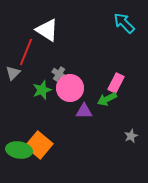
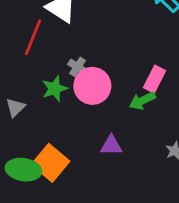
gray triangle: (13, 73) -> (15, 107), moved
purple triangle: (84, 111) -> (111, 145), moved

